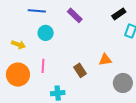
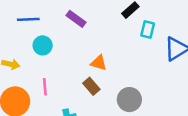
orange triangle: (105, 60) -> (99, 63), moved, turned 32
gray circle: (123, 83) -> (129, 100), moved

